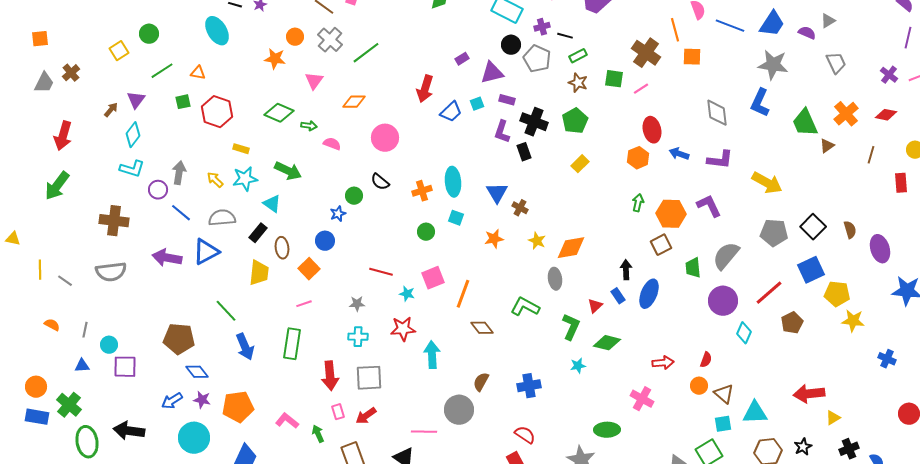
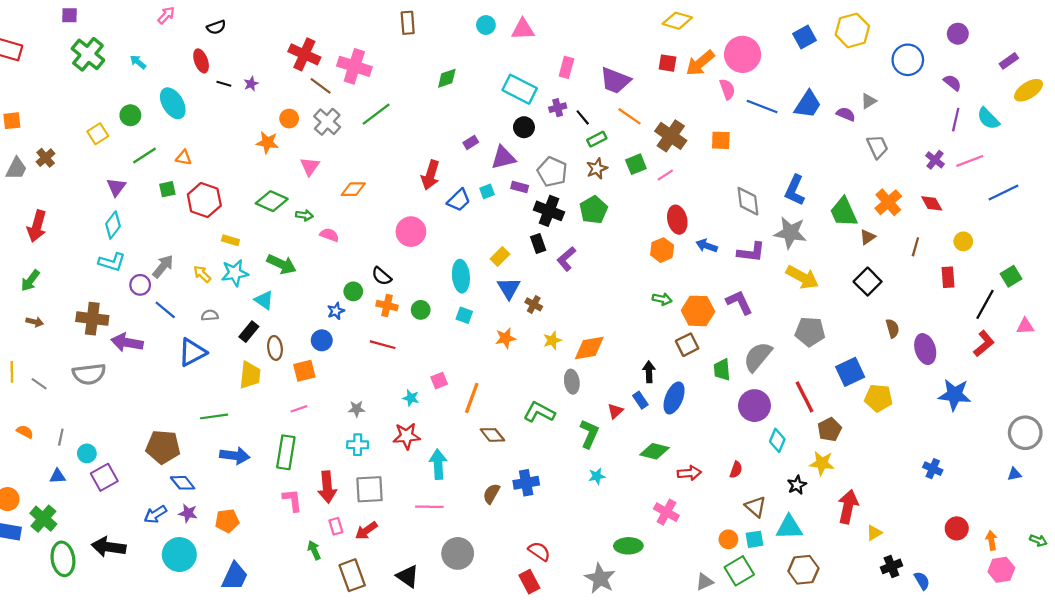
orange line: (675, 30) -> (629, 116), moved, turned -40
cyan ellipse: (217, 31) -> (173, 103), moved
black line: (565, 36) -> (583, 117), turned 35
green line: (366, 53) -> (376, 114), moved
gray pentagon: (537, 59) -> (552, 172), moved
gray star: (773, 65) -> (790, 233), moved
green square: (614, 79) -> (636, 164), turned -30
brown star: (578, 83) -> (597, 169), turned 30
brown arrow: (111, 110) -> (35, 322), moved, turned 63
red diamond: (886, 115) -> (932, 203), turned 50
purple L-shape: (502, 132) -> (566, 259), moved, turned 30
pink circle: (385, 138) -> (411, 232), moved
yellow rectangle: (580, 164) -> (500, 257), moved
gray arrow: (179, 173) -> (163, 266), turned 30
green arrow: (57, 186) -> (30, 281), size x0.7
orange cross: (422, 191) -> (387, 306), moved, turned 30
green arrow: (638, 203) -> (662, 299), turned 90
gray semicircle: (222, 218) -> (210, 315), size x0.6
black square: (813, 227) -> (868, 282), moved
green circle: (426, 232) -> (421, 310), moved
yellow star: (537, 241) -> (552, 340), turned 30
purple arrow: (167, 258) -> (127, 343), moved
orange square: (309, 269) -> (304, 371), turned 30
red line: (381, 272) -> (383, 345), moved
pink square: (433, 278) -> (439, 381), size x0.7
red line: (769, 293) -> (805, 397), turned -76
green line: (226, 311) -> (214, 416), turned -55
yellow star: (853, 321) -> (822, 463), moved
green diamond: (607, 343) -> (654, 451), moved
blue arrow: (245, 347) -> (235, 456), turned -60
purple square: (125, 367) -> (104, 477), turned -30
blue cross: (529, 386) -> (526, 483), moved
orange circle: (699, 386) -> (728, 539), moved
red arrow: (809, 394) -> (848, 507), turned 108
orange pentagon: (238, 407) -> (227, 521), size x0.7
gray circle: (459, 410) -> (458, 553), moved
pink L-shape: (287, 421) -> (292, 500), moved, turned 45
pink line: (424, 432) -> (429, 507), moved
black star: (803, 447) -> (797, 485), moved

